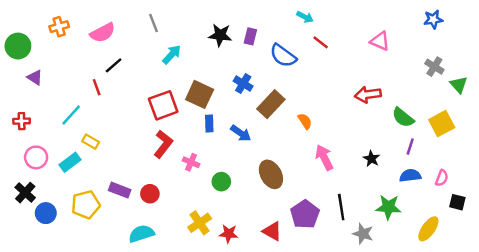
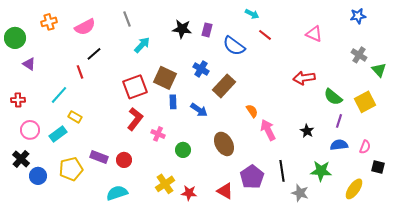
orange semicircle: (305, 121) -> (252, 111), moved

